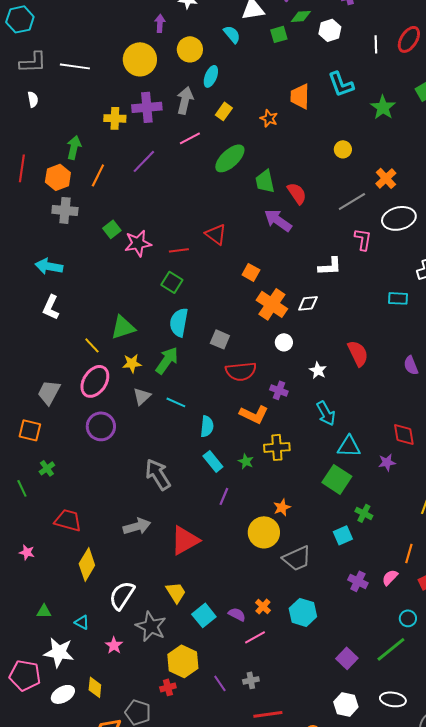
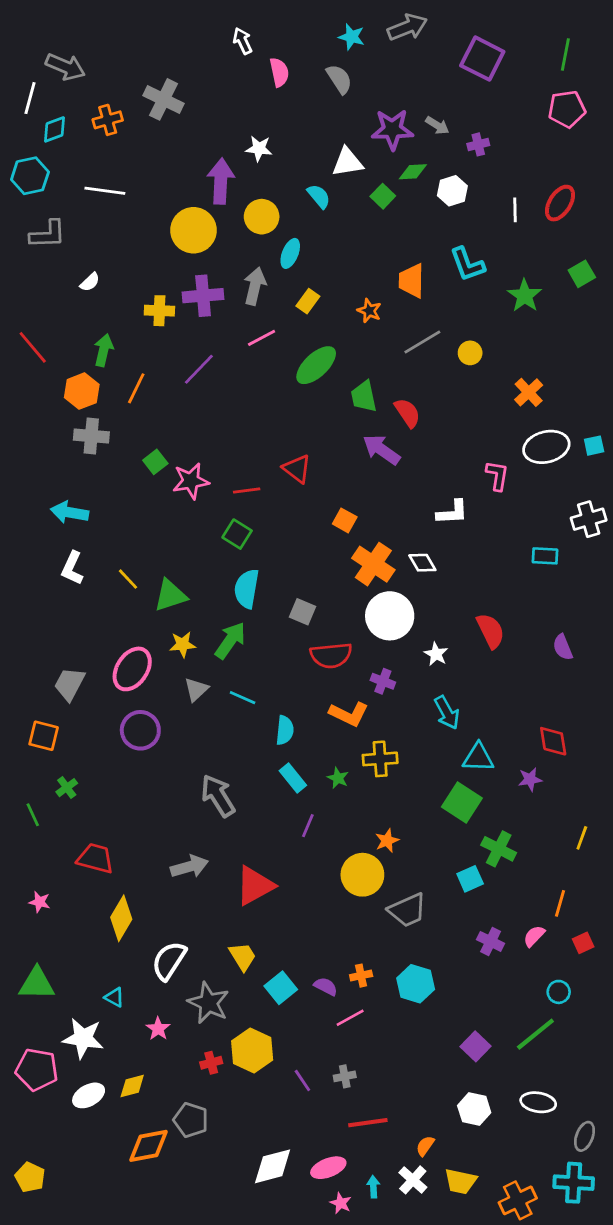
purple arrow: (160, 23) -> (221, 181), size x1.8
green square: (279, 34) -> (383, 196), turned -30
white line: (75, 66) -> (105, 191), moved
white semicircle: (33, 99) -> (90, 282), moved, turned 56
red line: (22, 168) -> (33, 347), moved, turned -48
gray line: (352, 201) -> (422, 342), moved
white diamond: (308, 303) -> (422, 563), turned 65
white circle: (284, 342) -> (390, 616), size x2.0
yellow line: (92, 345) -> (128, 579), moved
green cross: (364, 513) -> (499, 849), size x1.4
orange cross: (263, 606) -> (361, 976), turned 35
green triangle: (44, 611) -> (37, 984), moved, size x1.8
yellow diamond: (95, 687) -> (132, 1086), turned 70
red cross: (168, 687) -> (211, 1063), moved

